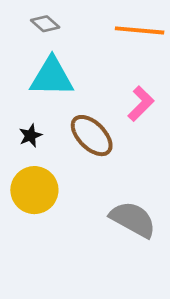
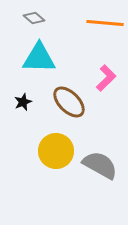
yellow circle: (34, 190) -> (56, 151), moved

